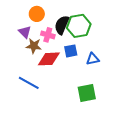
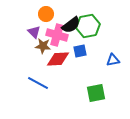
black semicircle: (62, 25) -> (71, 25), turned -150
pink cross: (48, 35) -> (57, 35), size x1.5
blue triangle: (93, 59) -> (113, 60), moved

